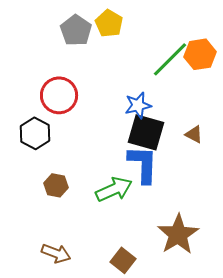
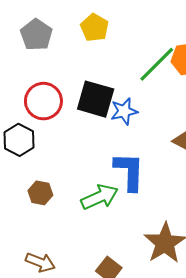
gray pentagon: (76, 30) -> (36, 35), moved
black square: (146, 132) -> (96, 99), moved

